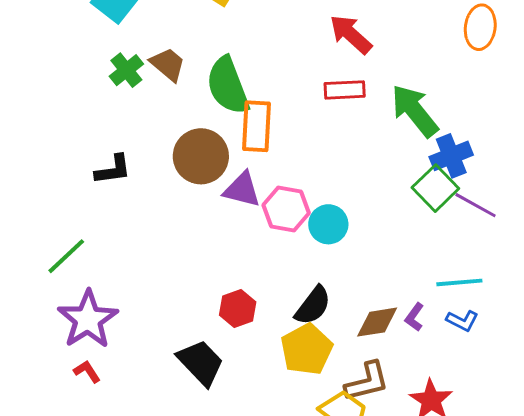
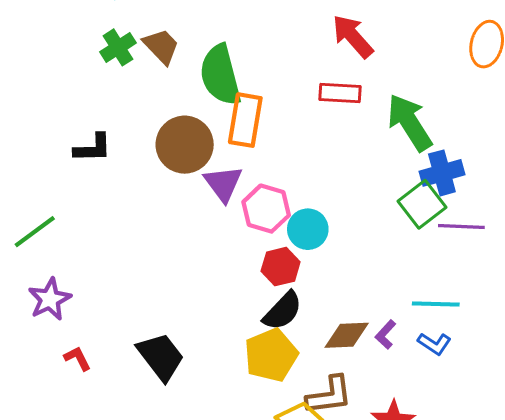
purple triangle: (242, 190) -> (223, 184), turned 33
purple line: (476, 205) -> (461, 227), turned -33
red hexagon: (238, 309) -> (281, 267), moved
purple star: (88, 319) -> (50, 299), size x0.7
red L-shape: (87, 371) -> (78, 358), moved

